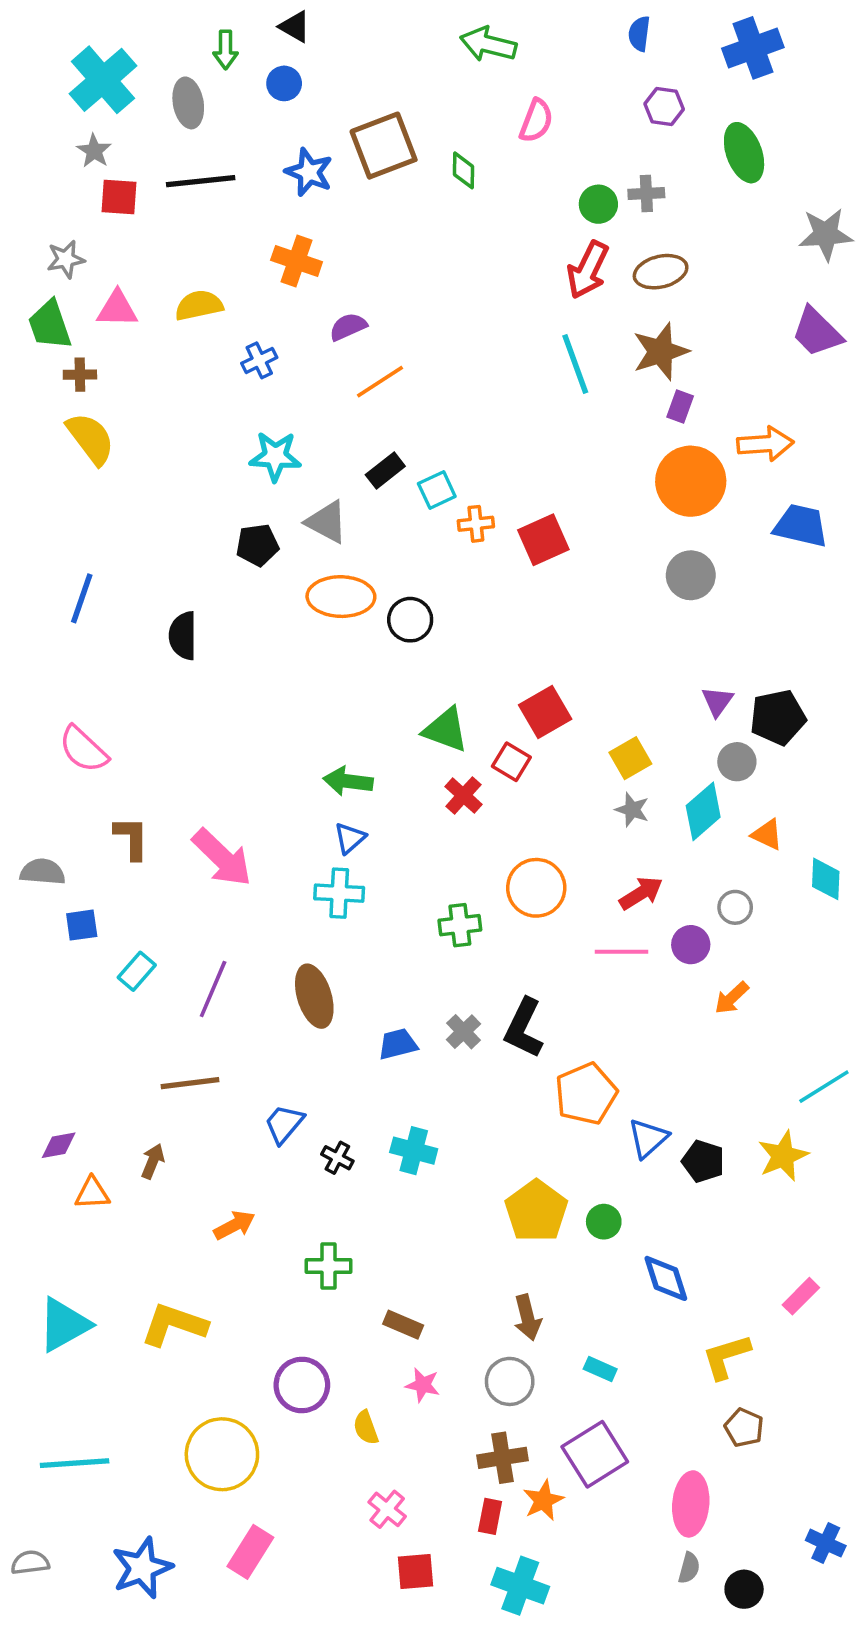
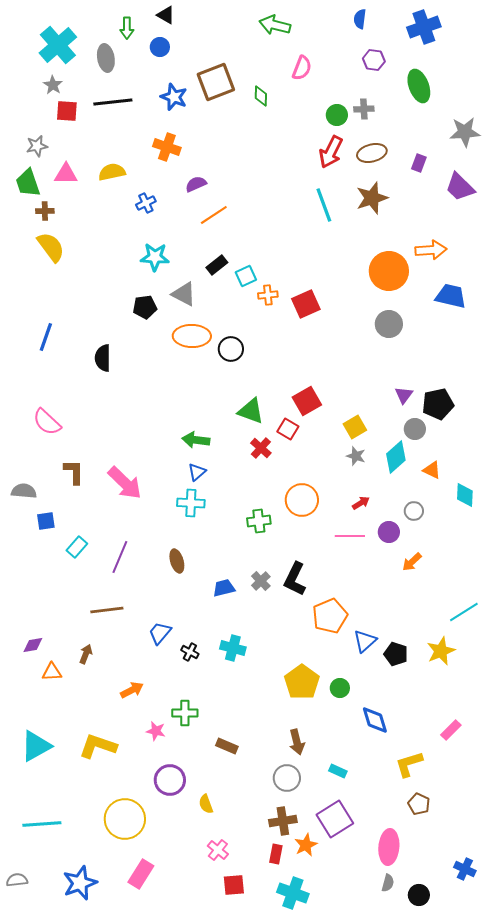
purple rectangle: (680, 407) -> (419, 163), moved
red arrow: (641, 893) -> (361, 503), size x0.7
brown ellipse: (314, 996) -> (177, 561), size x0.7
pink star: (423, 1385) -> (156, 731), moved

